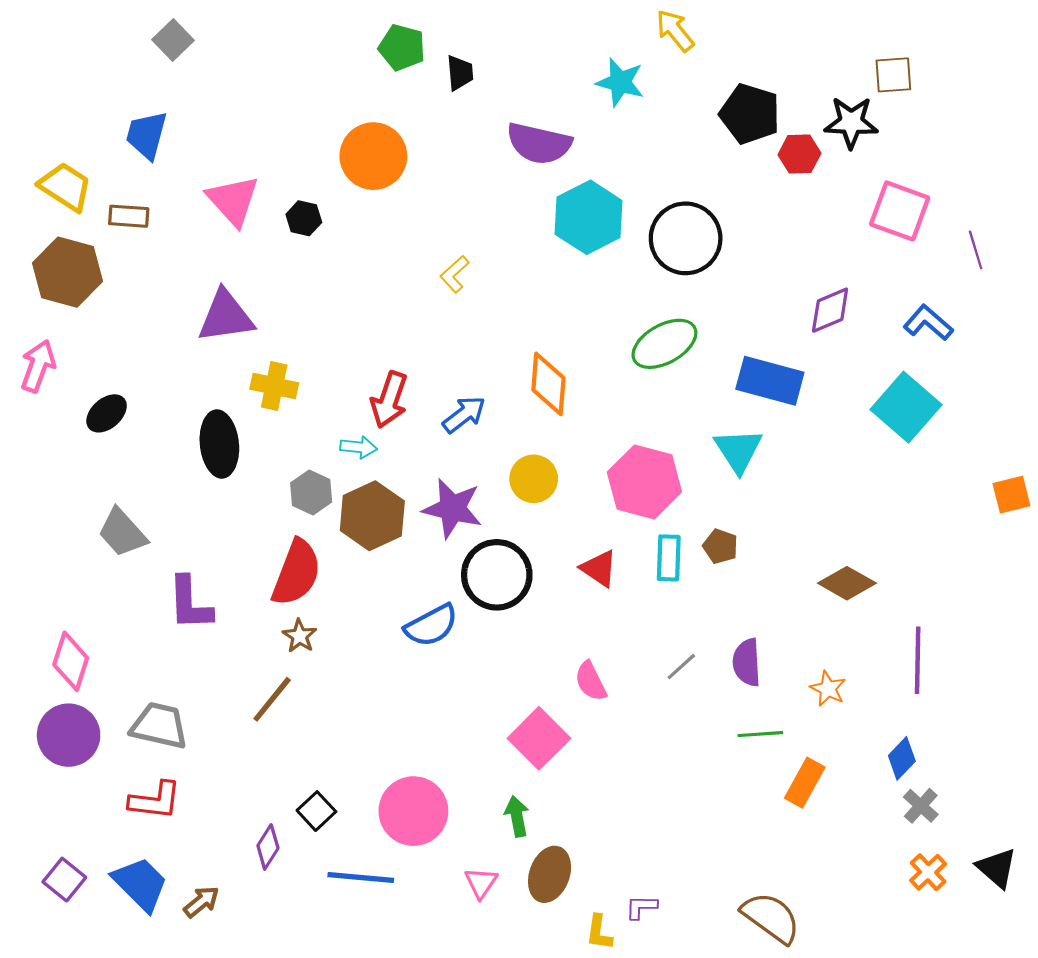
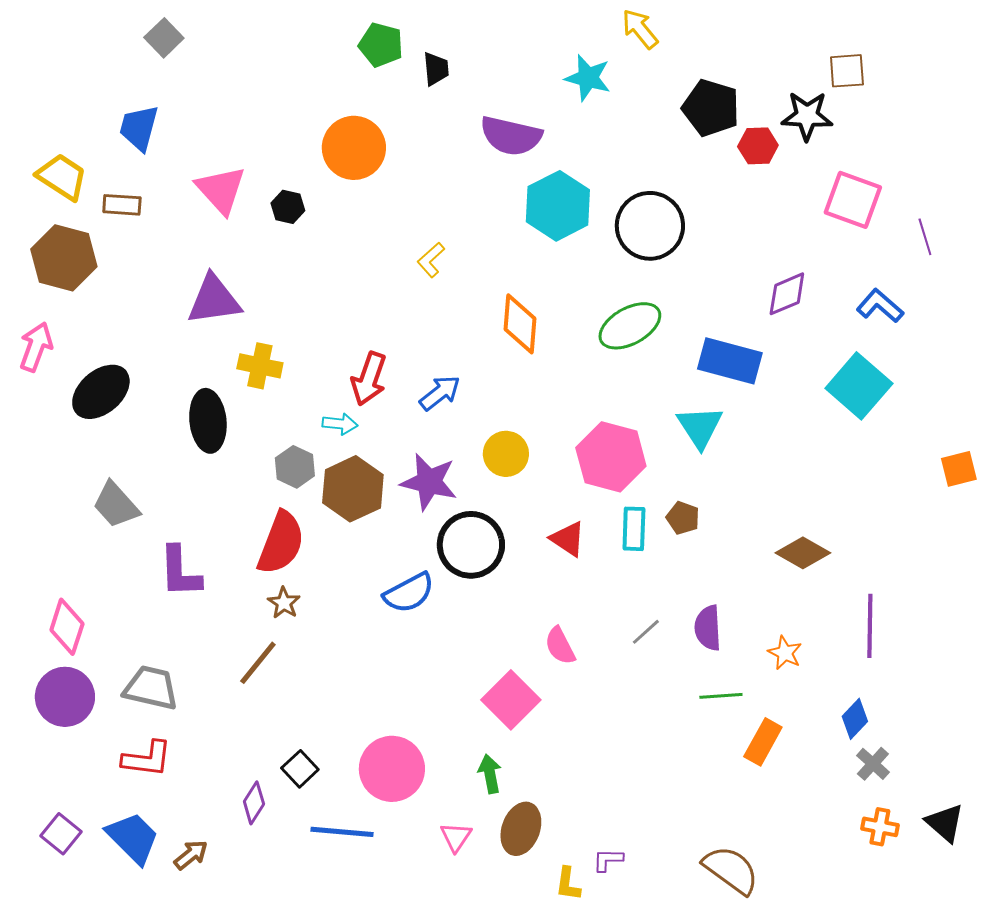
orange diamond: (548, 384) -> (520, 324), moved
black ellipse: (107, 413) -> (101, 392), size x1.5
orange cross: (928, 872) -> (880, 827), turned -36

